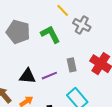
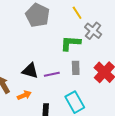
gray pentagon: (18, 32) -> (37, 15), moved
green L-shape: (50, 34) -> (70, 43), moved, turned -70

